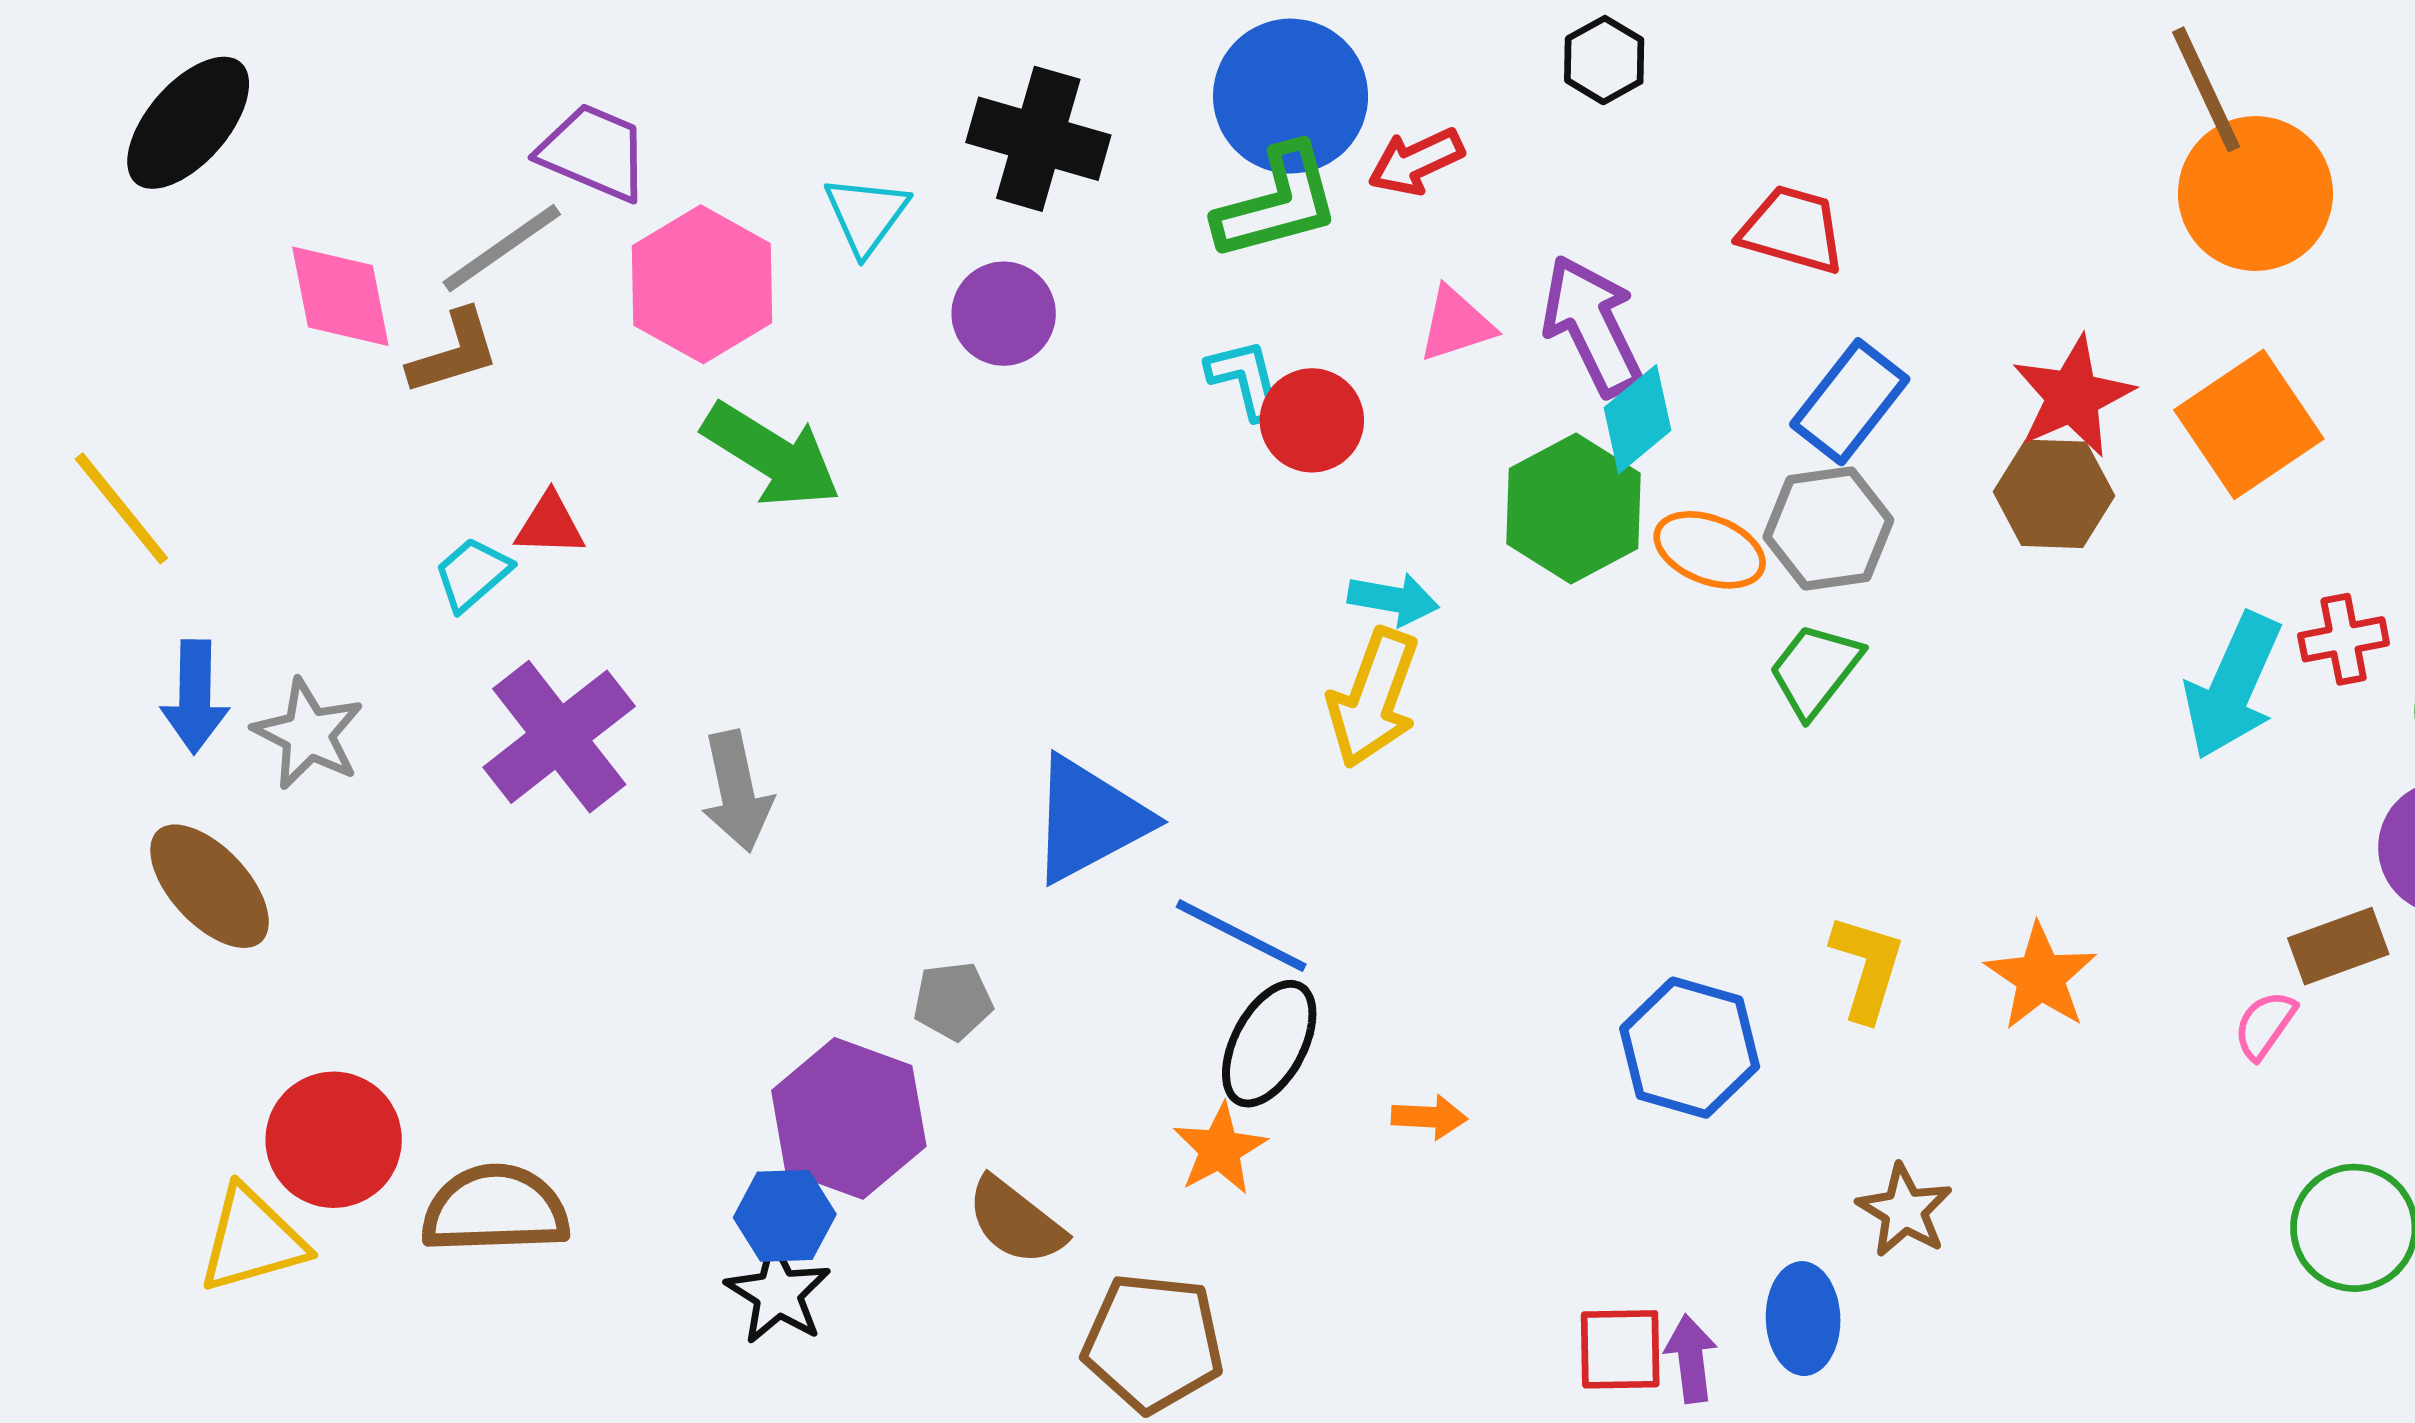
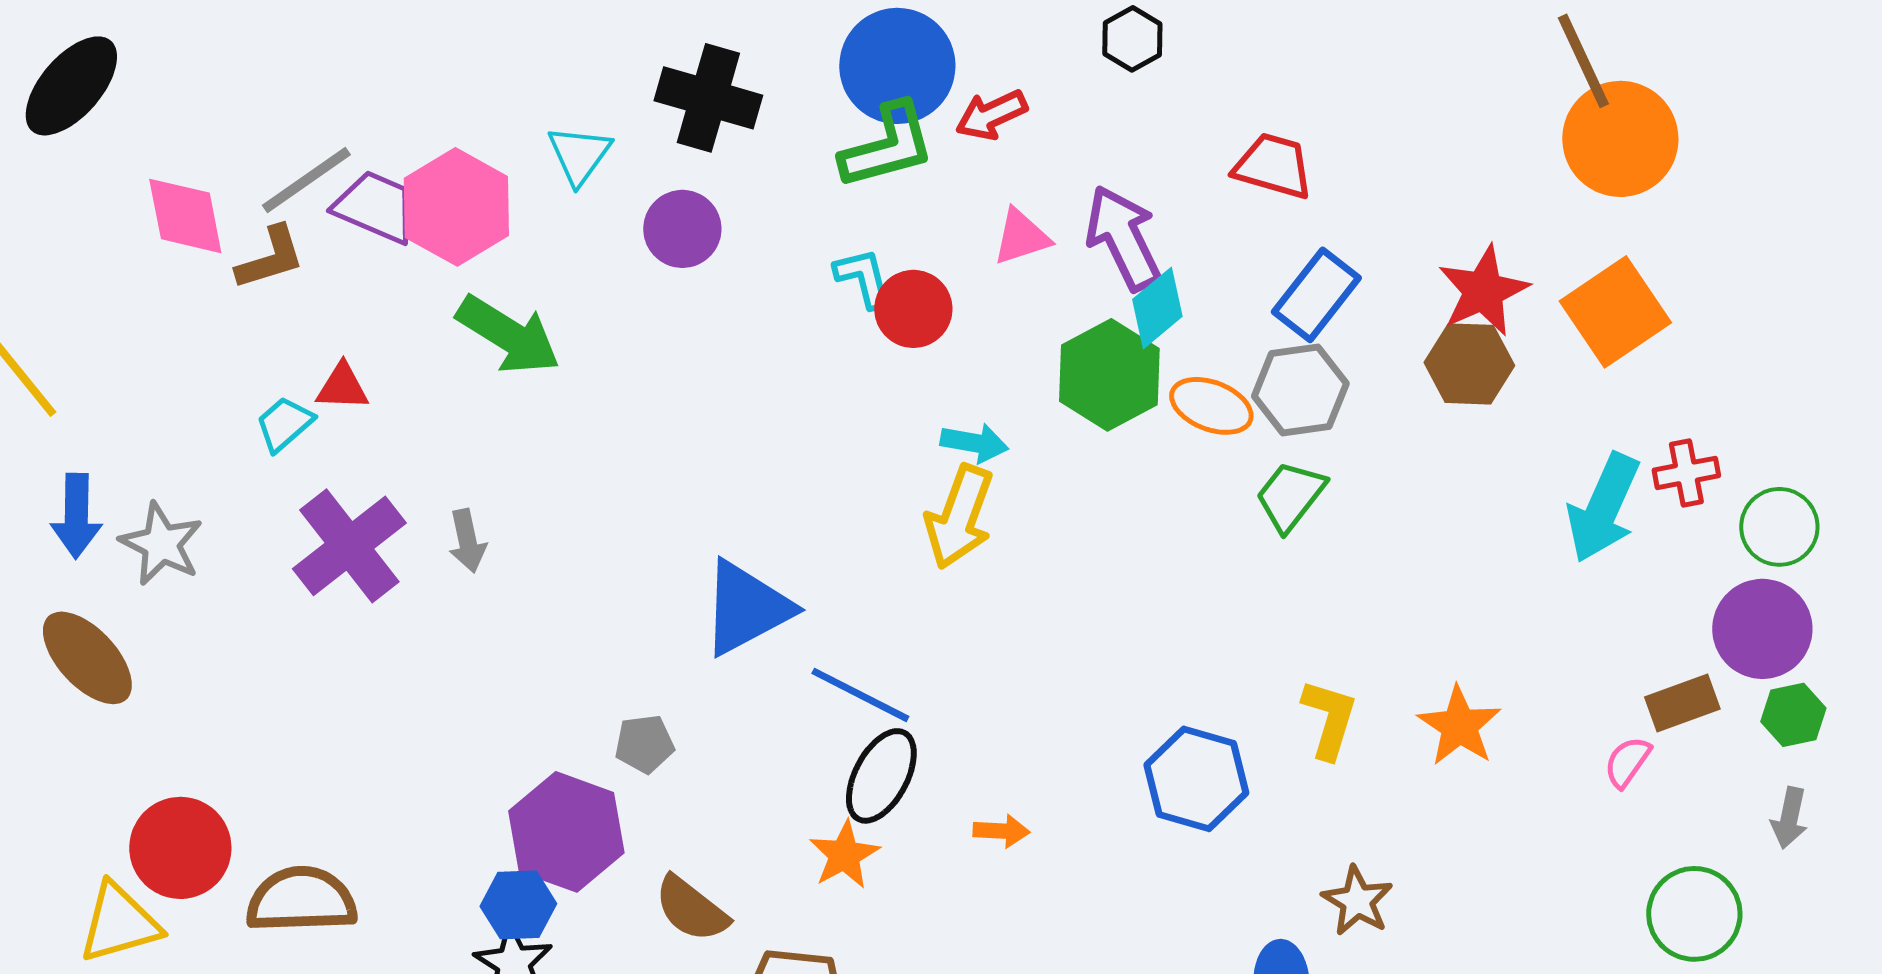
purple trapezoid: (594, 152) -> (375, 207), moved
gray arrow: (737, 791) -> (467, 541), moved, size x0.7

